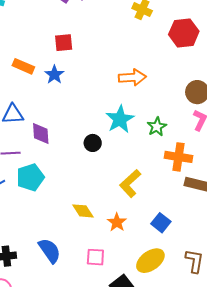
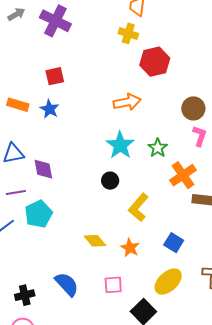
red hexagon: (184, 33) -> (155, 62), moved
black circle: (93, 143) -> (110, 181), moved
orange cross: (179, 157) -> (183, 175), turned -36

